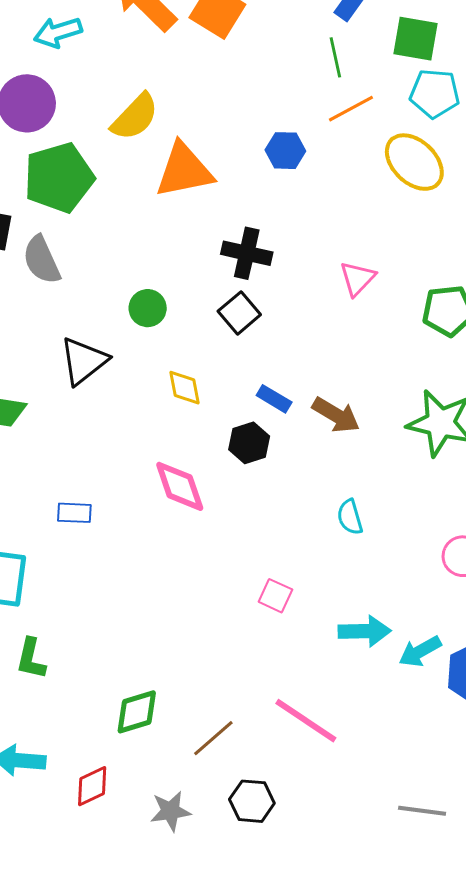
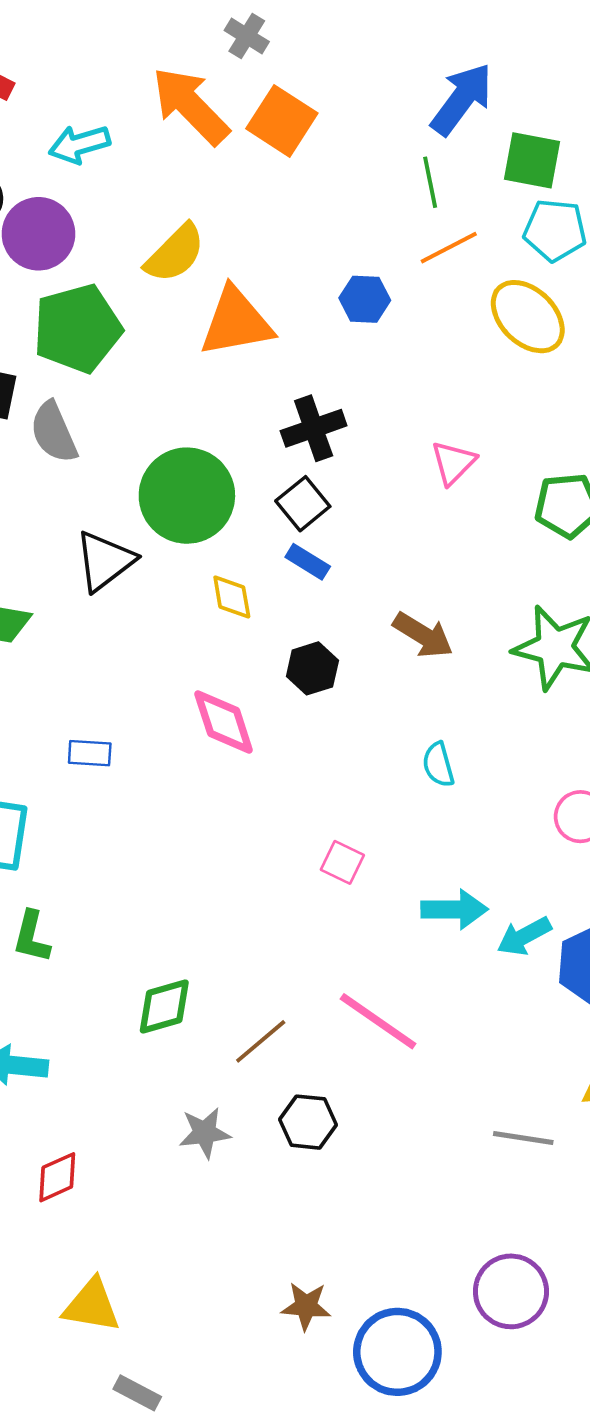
black cross: (247, 253) -> (314, 428), turned -33
green circle: (148, 308) -> (187, 496), size x2.0
blue rectangle: (274, 399) -> (308, 562), moved
red diamond: (92, 786) -> (57, 1177), moved

